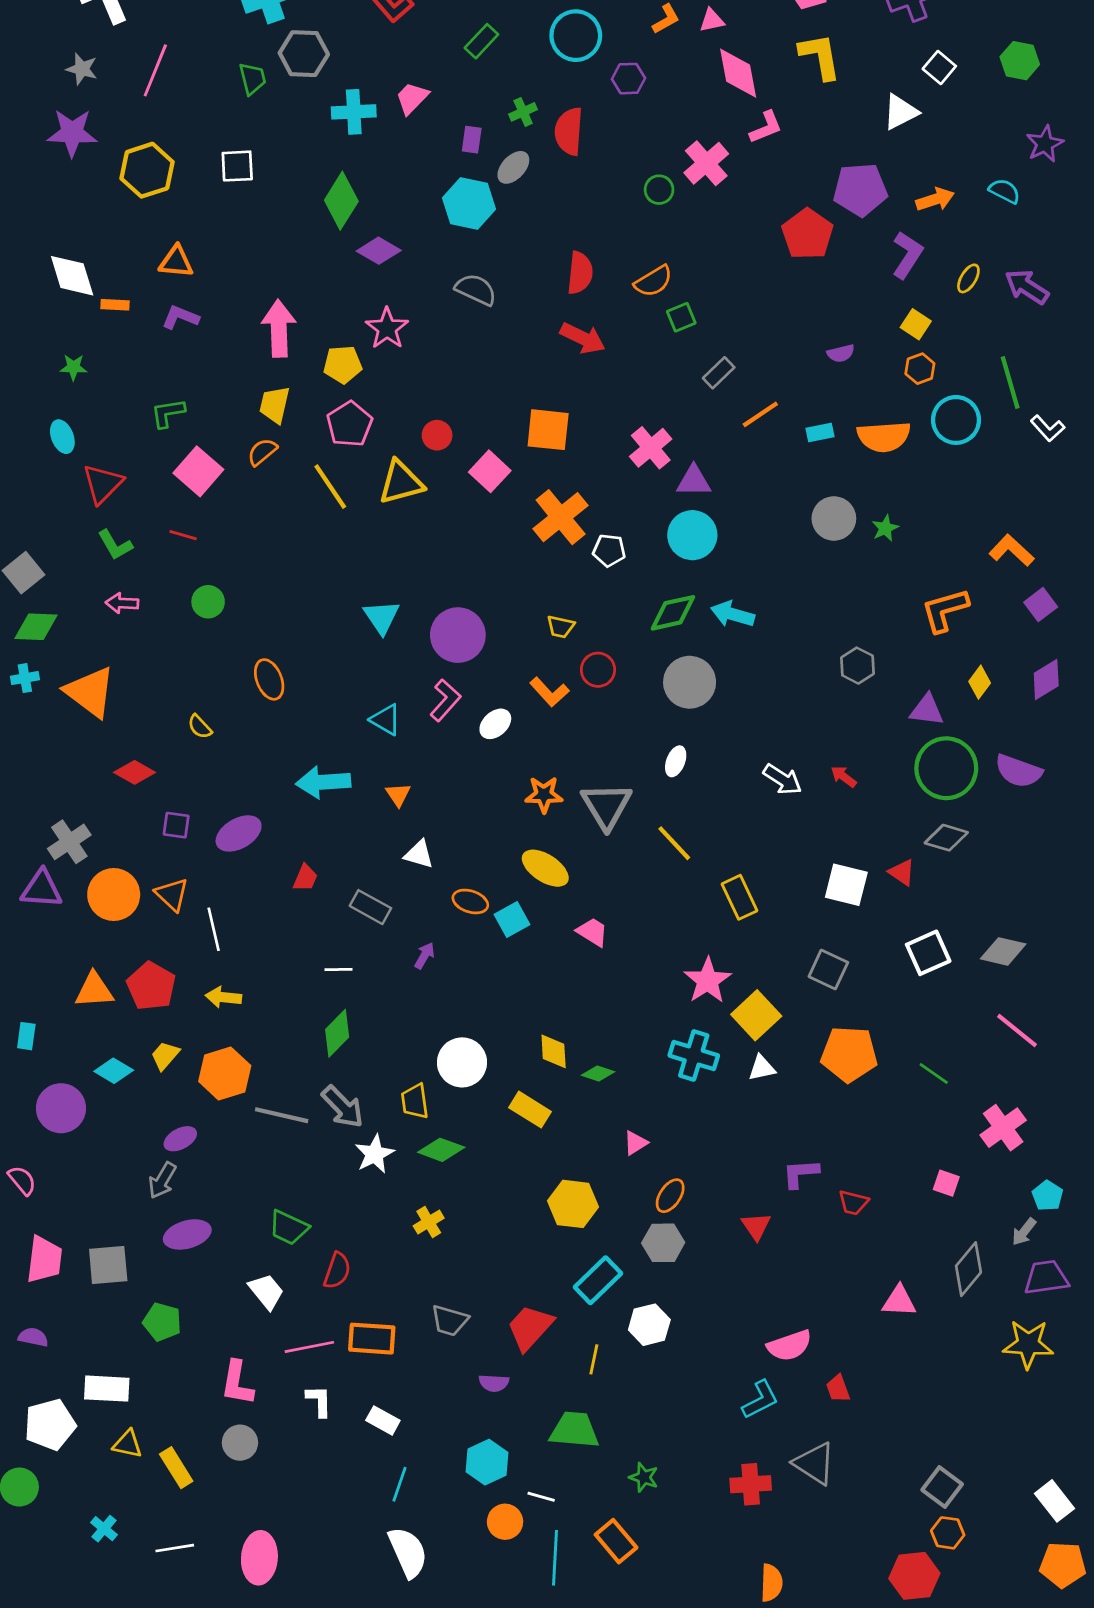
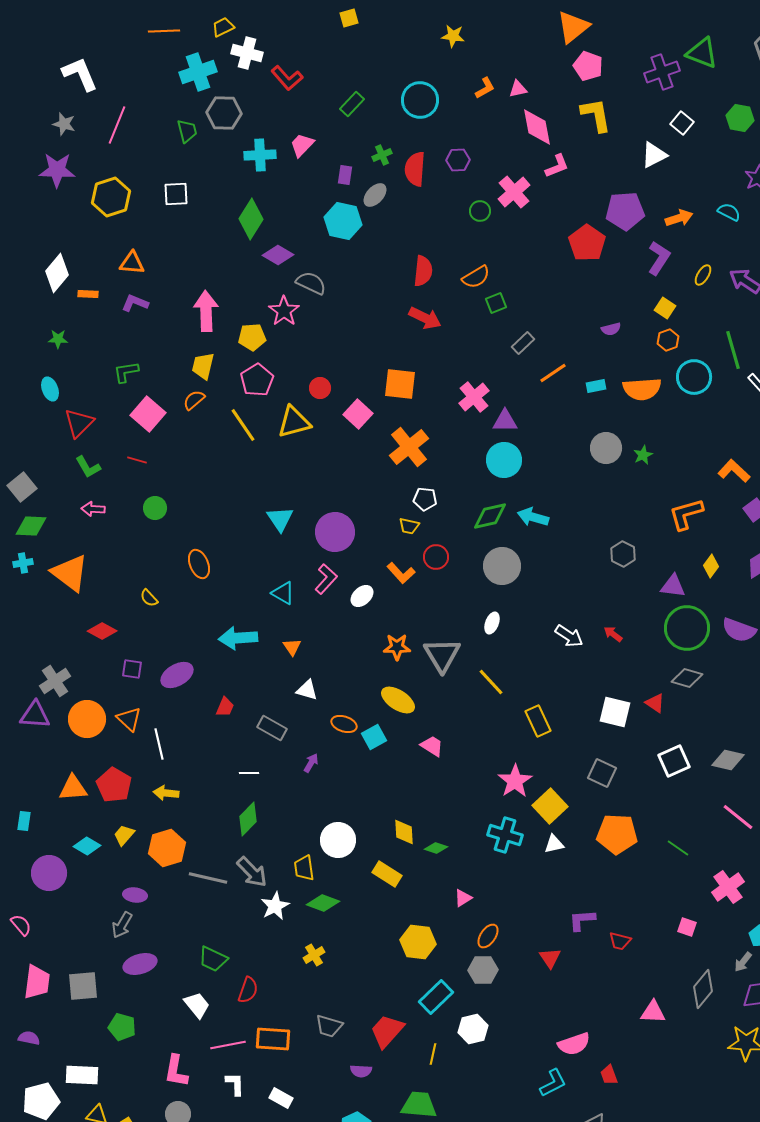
purple hexagon: (629, 79) -> (458, 160), moved
white diamond: (72, 276) -> (57, 273), turned 57
gray semicircle: (476, 290) -> (311, 283), moved
white pentagon: (609, 550) -> (425, 499), moved
purple ellipse: (180, 1139) -> (135, 895), turned 35

